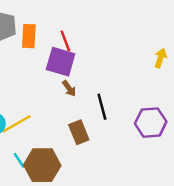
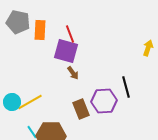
black line: (102, 107) -> (126, 87), moved
purple hexagon: (151, 123) -> (104, 101), moved

